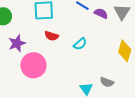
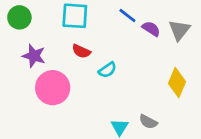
purple star: (17, 43) -> (34, 56), turned 30
cyan semicircle: (80, 44) -> (107, 70), moved

